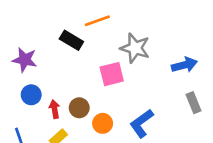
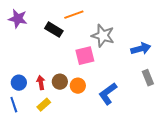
purple star: (25, 60) -> (18, 19), moved
blue circle: (31, 95) -> (19, 83), moved
orange circle: (103, 123) -> (78, 86), moved

